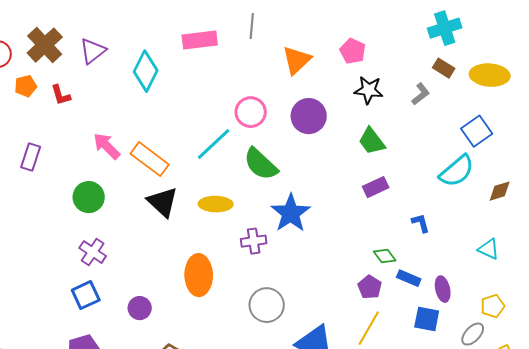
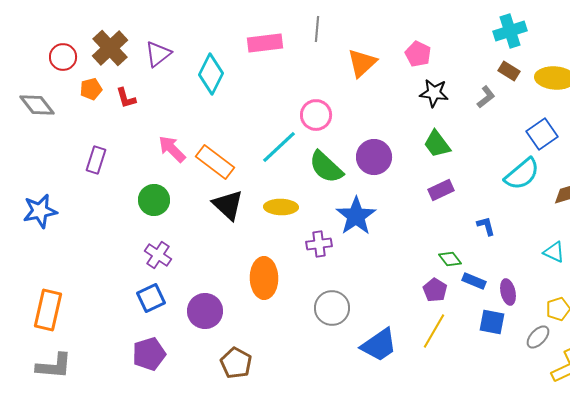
purple circle: (309, 116) -> (374, 157), moved
purple circle: (140, 308) -> (205, 311), size x1.5

